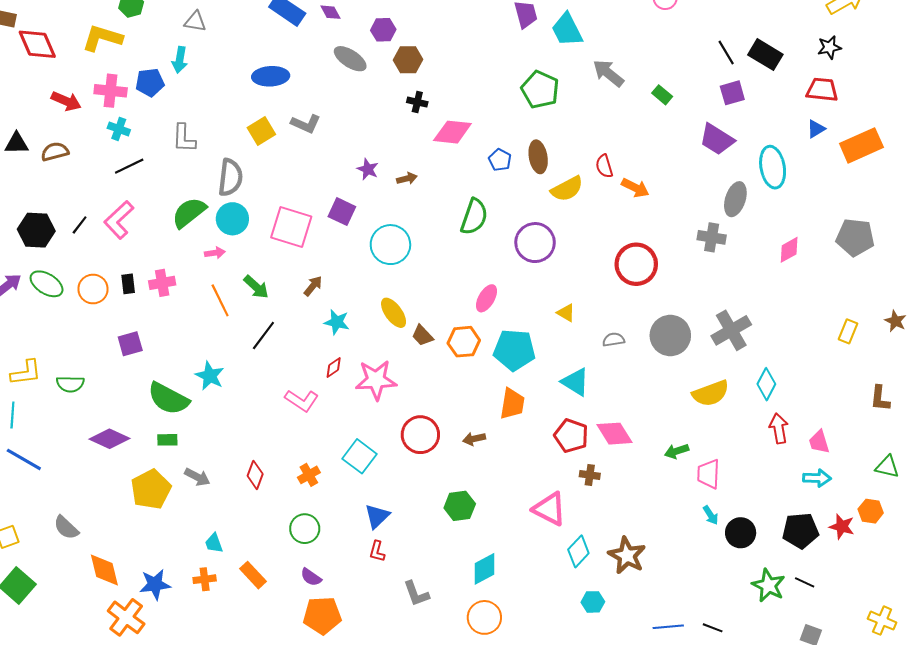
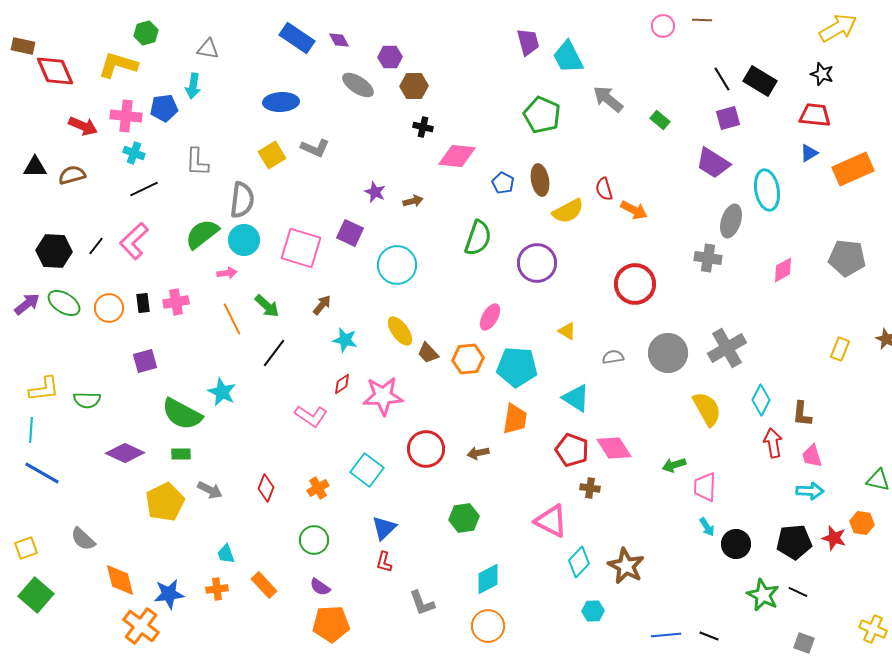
black star: (829, 47) -> (822, 74), turned 30
yellow semicircle: (711, 393) -> (707, 409), turned -99
brown L-shape: (880, 398) -> (802, 414), moved

